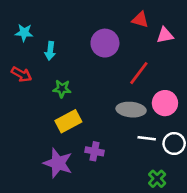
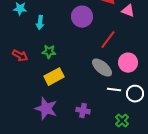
pink triangle: (165, 35) -> (128, 11), turned 32
red arrow: (21, 74) -> (20, 56), moved
gray ellipse: (131, 110) -> (102, 68), turned 35
purple cross: (95, 151) -> (83, 111), moved

